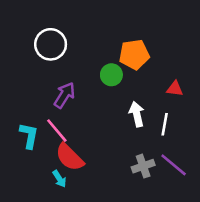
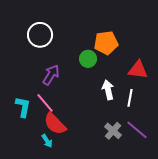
red triangle: (175, 89) -> (138, 70), size x1.5
gray cross: (143, 166) -> (113, 131), turned -30

